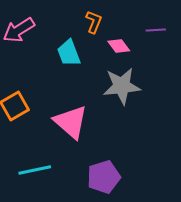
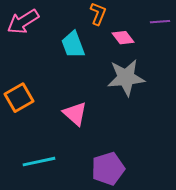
pink triangle: (71, 122) -> (75, 114), size x0.7

